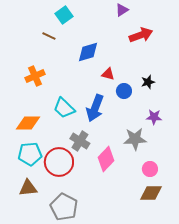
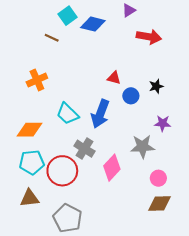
red arrow: (141, 35) -> (149, 37), turned 30
blue diamond: (88, 52) -> (93, 24), moved, turned 30

